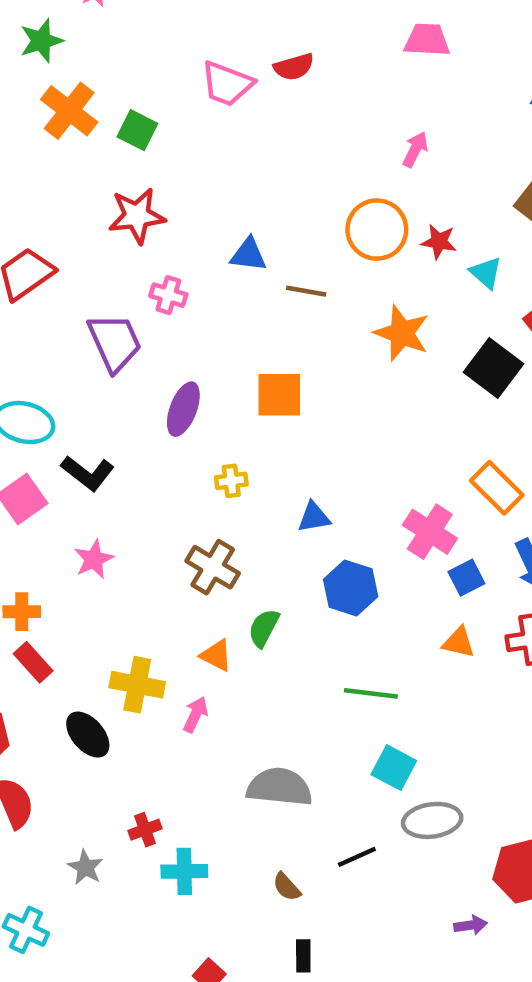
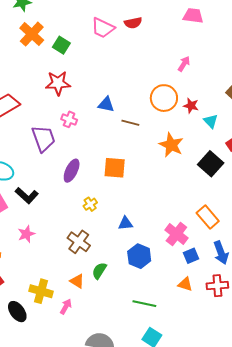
yellow cross: (231, 481) -> (90, 204), turned -32

